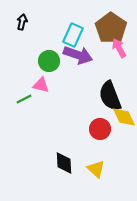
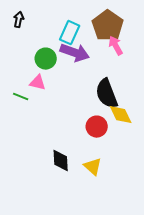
green line: (24, 99) -> (21, 97), turned 49

